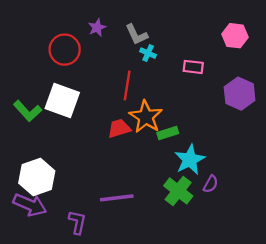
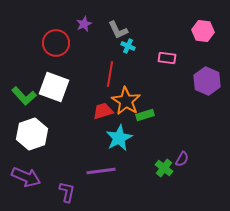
cyan star: (190, 160) -> (119, 138), moved
white hexagon: (37, 177) -> (32, 134), moved
green cross: (178, 191) -> (164, 168), moved, size x0.7

